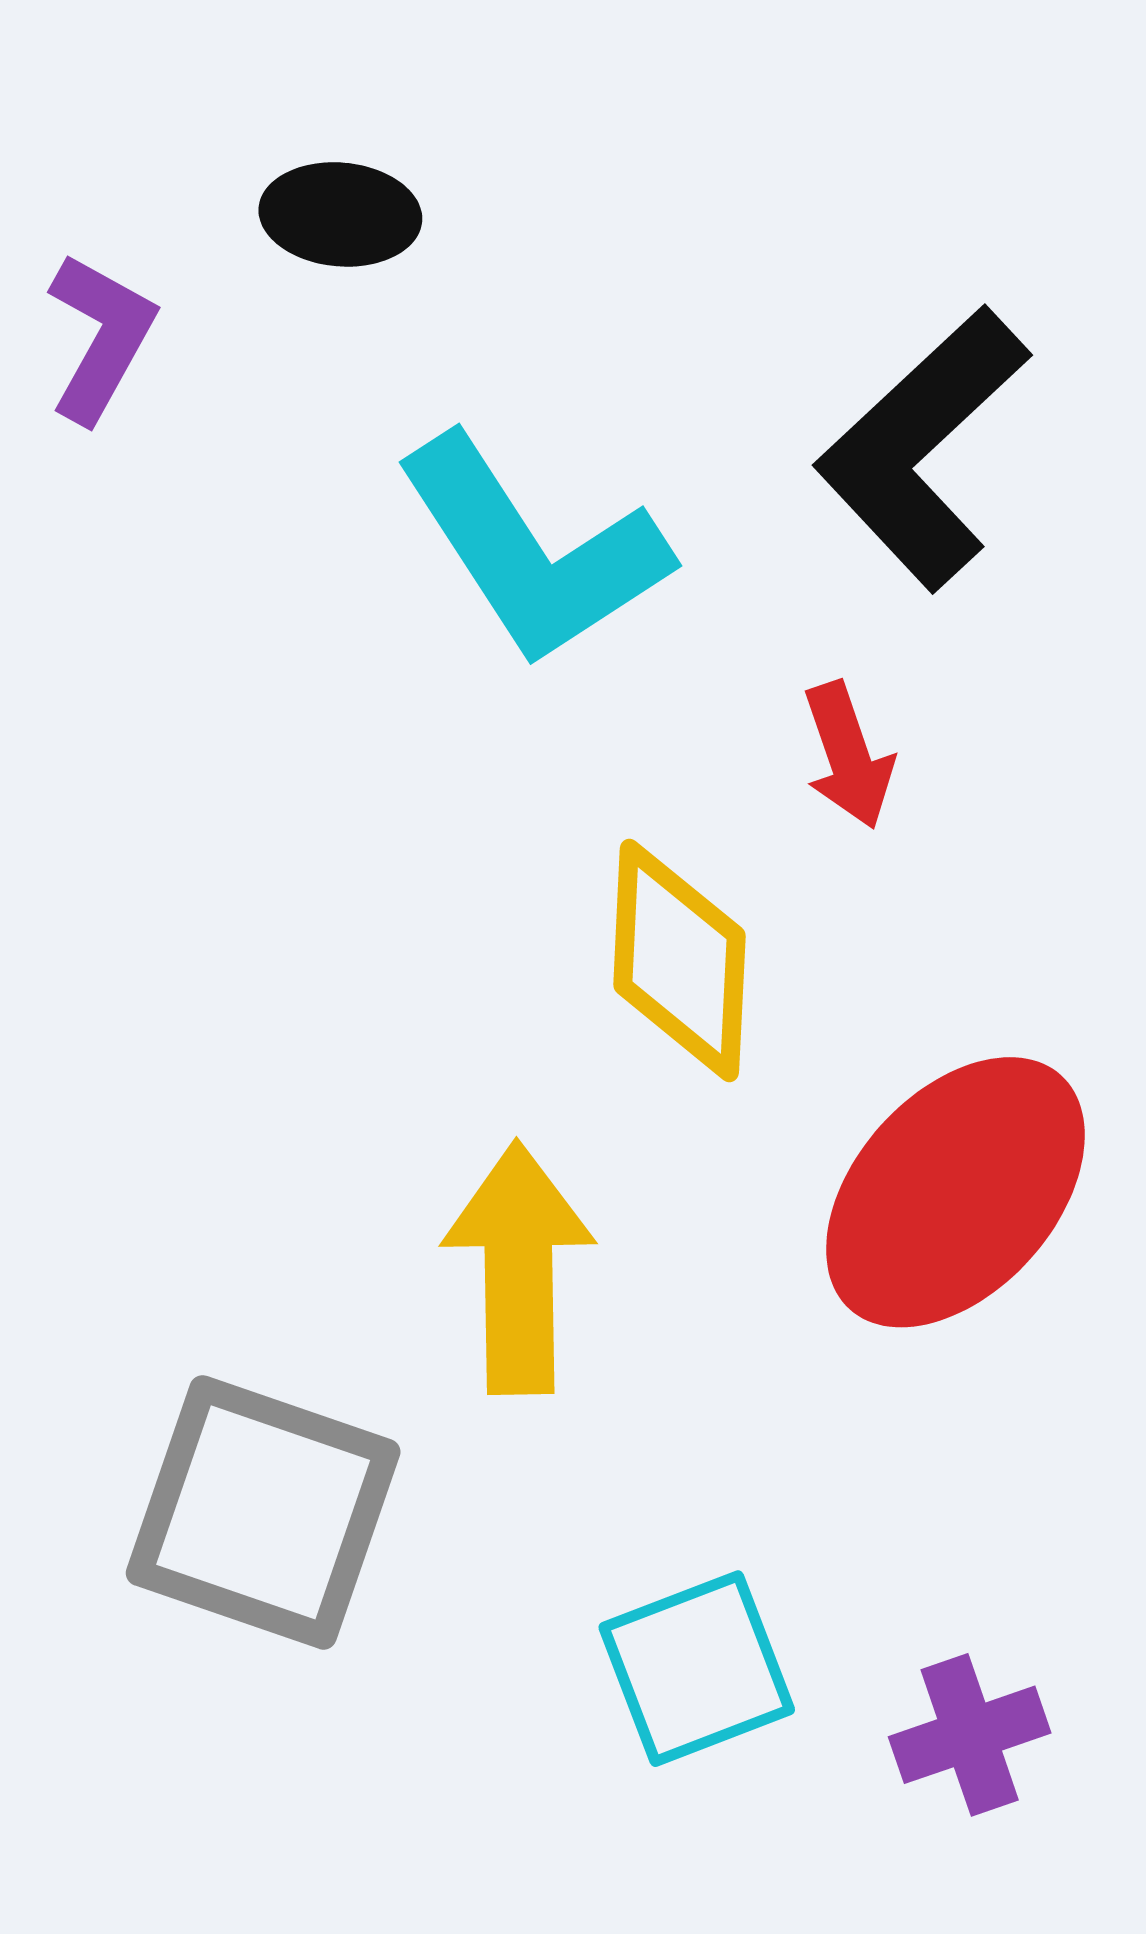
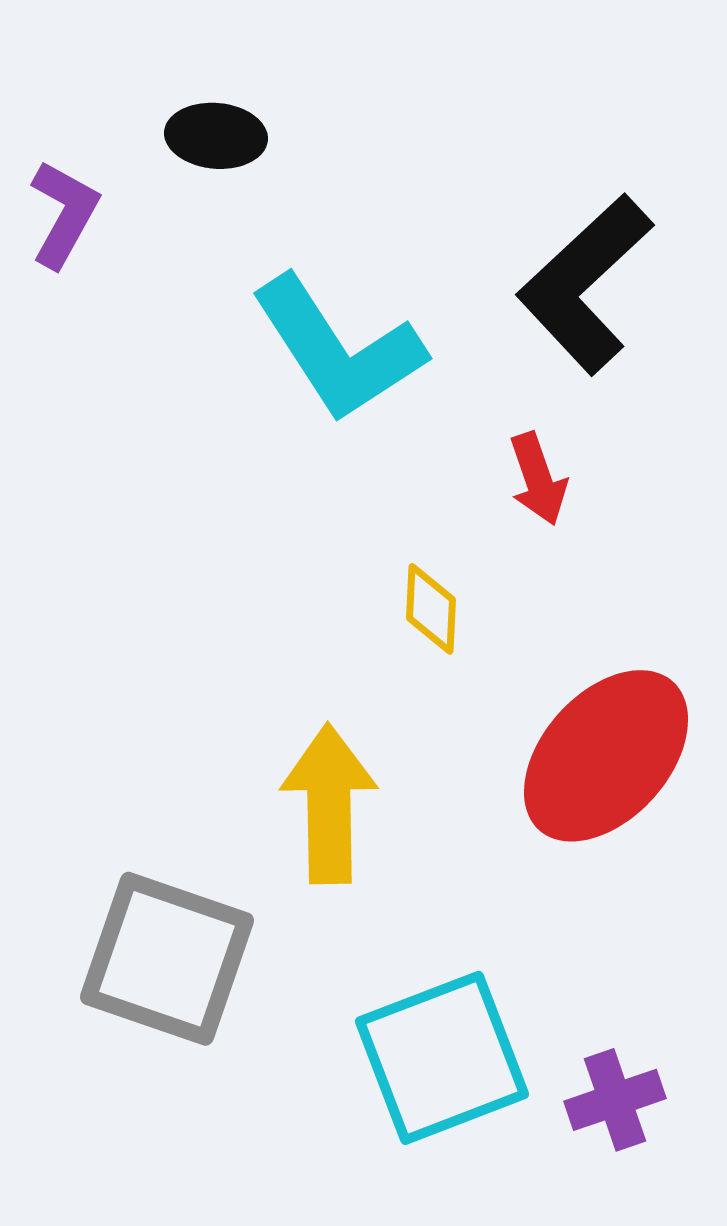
yellow diamond: (679, 960) -> (431, 609), size x0.6
cyan square: (697, 1669) -> (442, 1058), size x1.4

